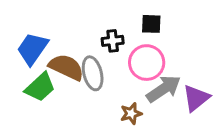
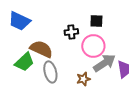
blue trapezoid: (32, 49) -> (19, 21), moved, turned -100
gray ellipse: (93, 73) -> (50, 72), moved

